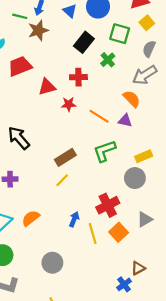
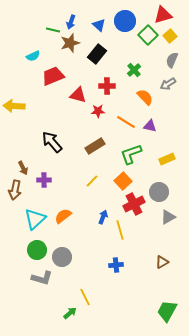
green square: (120, 34) -> (148, 35), moved, turned 30
black rectangle: (84, 42) -> (97, 54), moved
gray arrow: (145, 75) -> (168, 84), size x0.7
red triangle: (47, 87) -> (78, 95), turned 30
orange semicircle: (132, 99) -> (145, 97), moved
brown rectangle: (65, 157) -> (95, 146), moved
gray circle: (135, 178) -> (159, 192), moved
orange square: (119, 232) -> (123, 181), moved
gray circle: (52, 263) -> (62, 257), moved
blue cross: (124, 284) -> (116, 265), moved, turned 32

